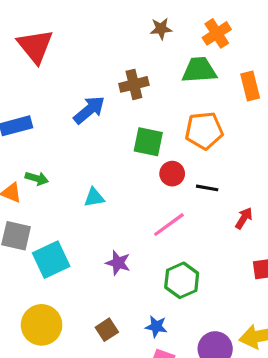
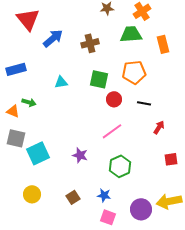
blue arrow: (89, 110) -> (53, 38), moved
black line: (207, 188) -> (144, 103), moved
cyan triangle: (94, 197) -> (61, 82), moved
yellow circle: (42, 325) -> (32, 194), size x0.7

